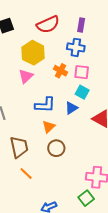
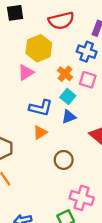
cyan square: (82, 92) -> (68, 96), moved
brown circle: (56, 148) -> (64, 160), moved

